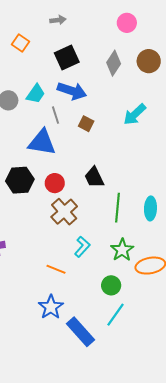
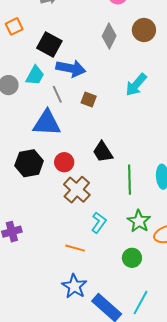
orange square: (21, 43) -> (14, 26), turned 36
black square: (67, 58) -> (49, 45), moved, turned -30
cyan line: (115, 315) -> (141, 303), moved

